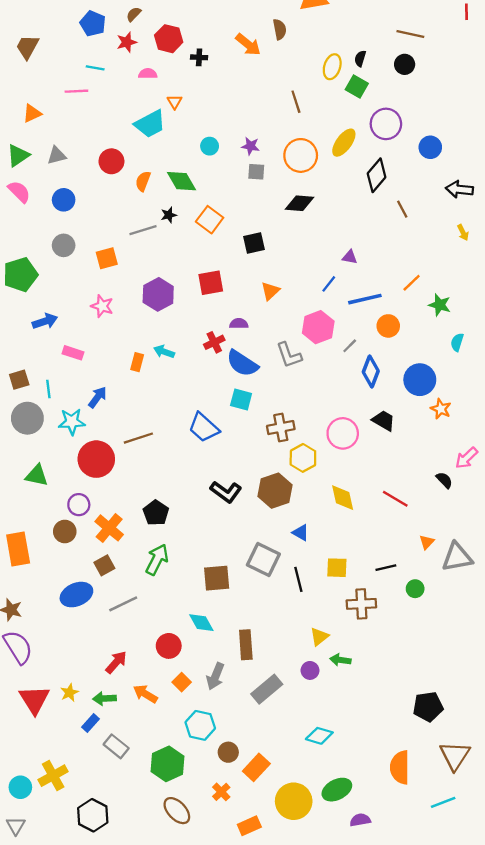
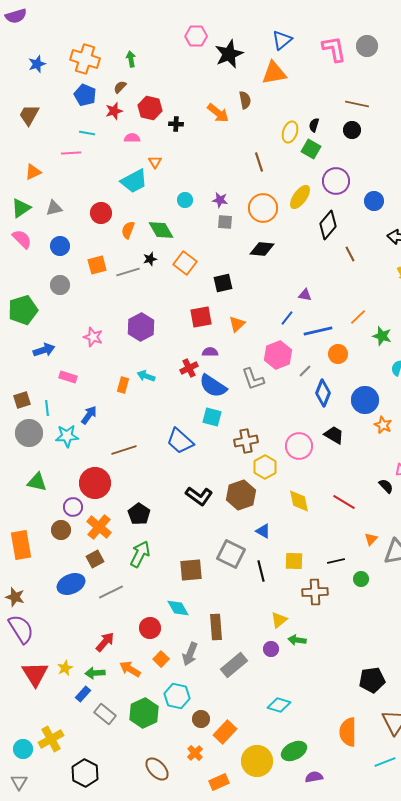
orange square: (107, 258) -> (97, 265), moved
red square: (211, 283) -> (201, 317), moved
red circle: (96, 459) -> (95, 483), moved
green hexagon: (168, 764) -> (144, 713), moved

